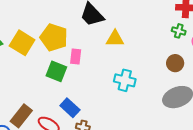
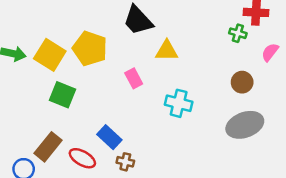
green cross: (179, 31) -> (238, 33), moved
pink rectangle: (76, 56) -> (134, 78), moved, turned -35
green square: (56, 71) -> (63, 95), moved

